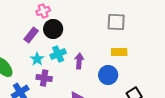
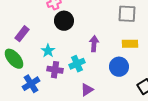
purple rectangle: (31, 35) -> (22, 34), moved
cyan cross: (58, 54) -> (77, 64), moved
purple arrow: (79, 61) -> (94, 44), moved

